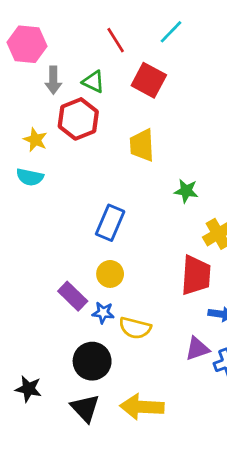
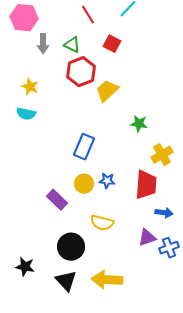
red square: (149, 80) -> (112, 44), size x0.7
red hexagon: (78, 119) -> (81, 72), moved
yellow trapezoid: (142, 145) -> (107, 91), turned 50
blue star: (103, 313) -> (107, 181), moved

